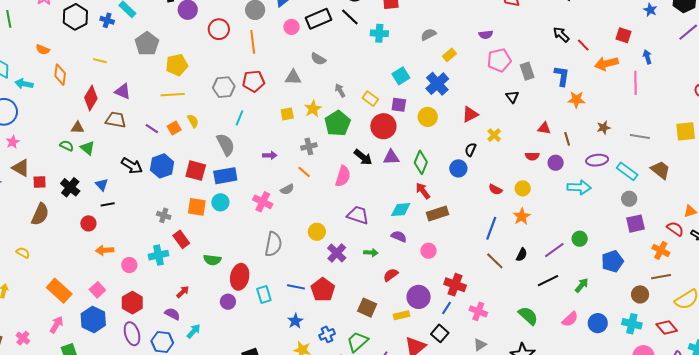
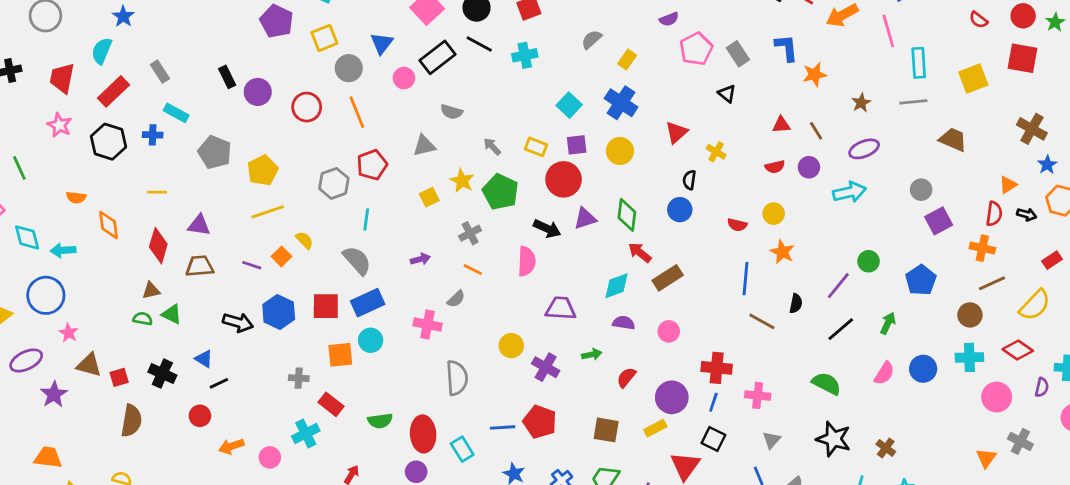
cyan rectangle: (627, 171) -> (919, 63), moved, turned 65
red semicircle: (675, 229) -> (994, 214), turned 78

